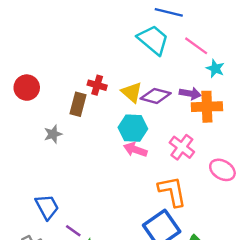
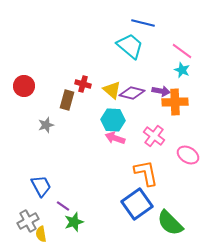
pink line: (196, 46) -> (182, 51), moved

